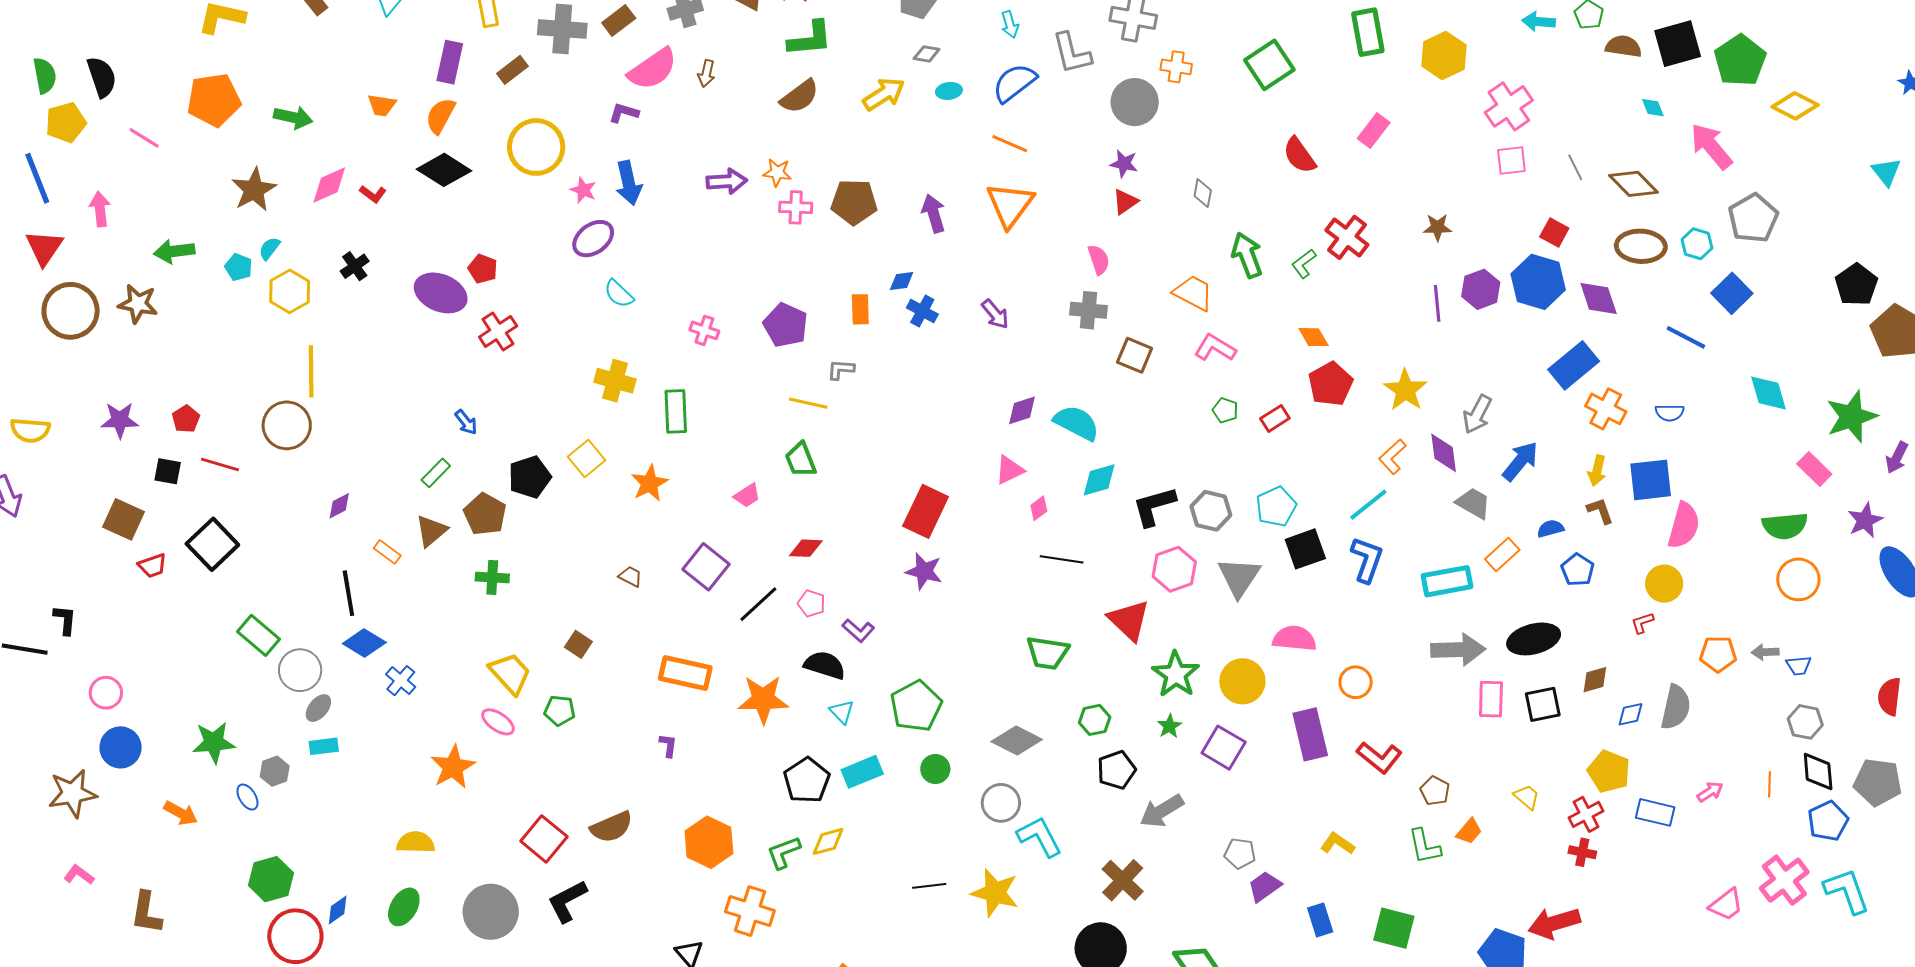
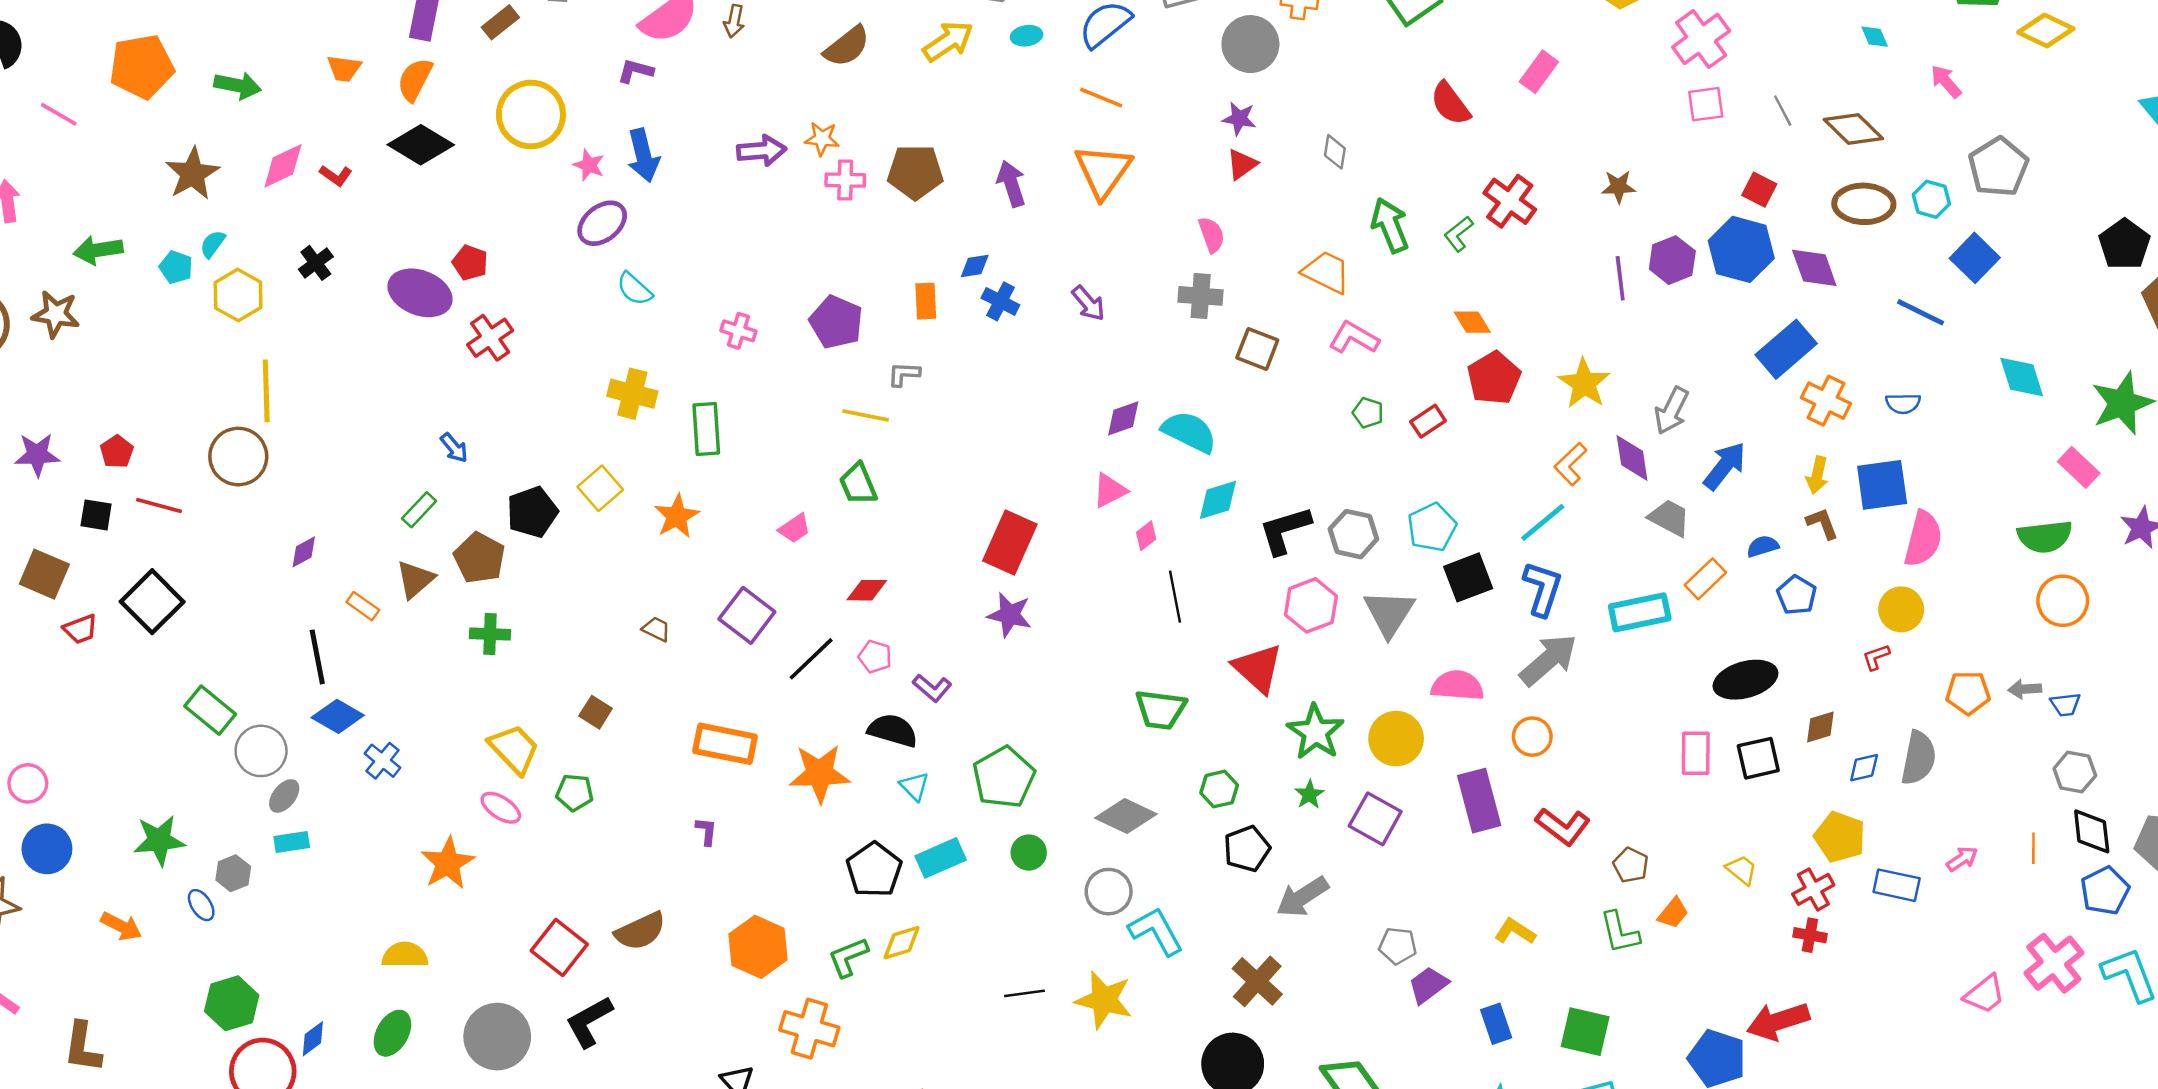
pink arrow: (1711, 146) -> (1946, 81), size x0.6
black line: (1062, 559) -> (1175, 597), turned 72
gray arrow: (1458, 650) -> (1548, 660), moved, turned -38

